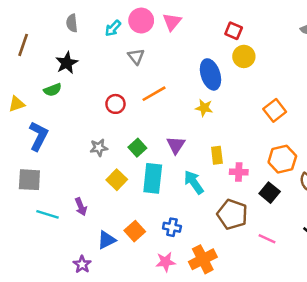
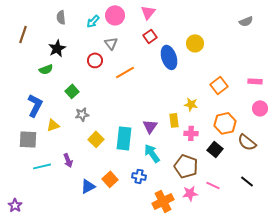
pink triangle: (172, 22) -> (148, 12), moved
red square: (234, 31) -> (150, 36), moved, turned 32
yellow triangle: (17, 104) -> (53, 125), moved
red circle: (115, 104) -> (95, 60), moved
yellow star: (204, 108) -> (191, 104), moved
purple triangle: (176, 145) -> (150, 126), moved
green square: (137, 148) -> (72, 91), moved
cyan arrow: (194, 182) -> (152, 153), moved
cyan line: (47, 214) -> (42, 166), turned -30
pink star: (166, 262) -> (190, 193), moved
purple star: (82, 264) -> (15, 205), moved

